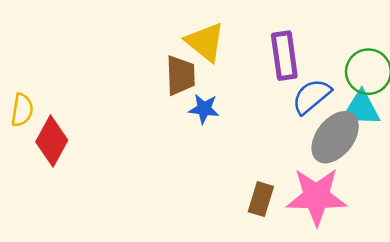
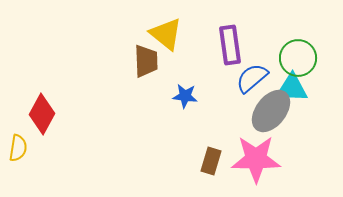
blue star: (204, 109) -> (185, 96), moved
yellow semicircle: (22, 110) -> (18, 148), moved

